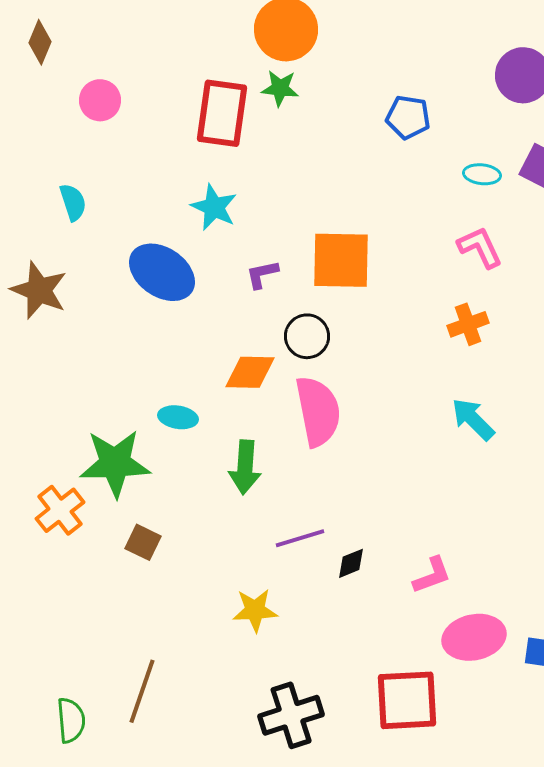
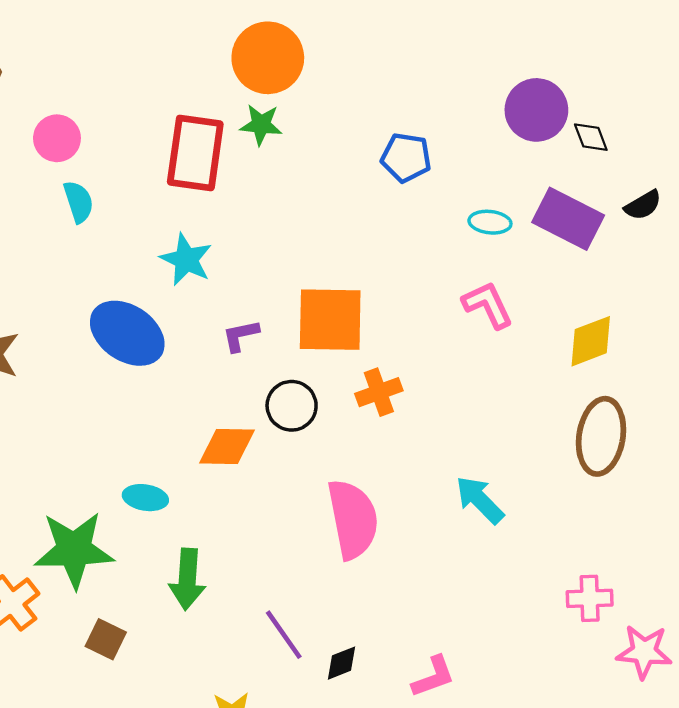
cyan semicircle: (73, 202) -> (79, 202), moved
orange cross: (468, 324) -> (379, 392), moved
pink semicircle: (318, 411) -> (353, 519), moved
green arrow: (245, 467) -> (187, 579), moved
purple line: (300, 538) -> (284, 635), turned 72

